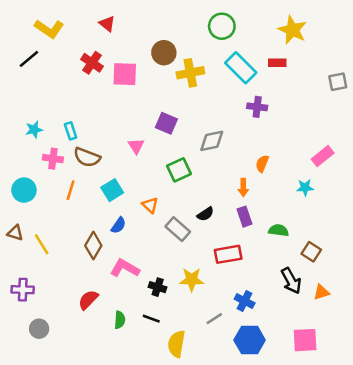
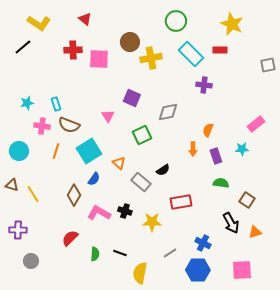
red cross: (92, 63) -> (73, 50), turned -36
cyan square: (112, 190) -> (89, 151), size x1.4
purple rectangle: (245, 217) -> (216, 156), moved
black cross: (158, 287) -> (125, 211), moved
blue cross: (245, 301) -> (203, 243), moved

